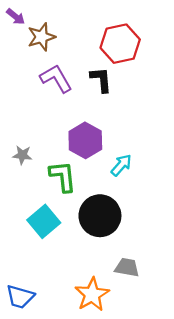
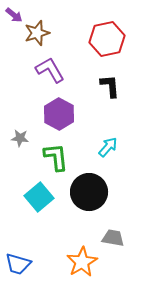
black L-shape: (101, 80) -> (110, 86), moved
purple hexagon: (85, 140) -> (59, 114), moved

